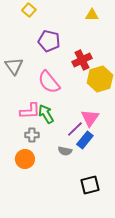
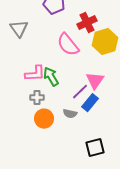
pink semicircle: (49, 82) -> (68, 45), moved
orange circle: (25, 159) -> (44, 119), moved

